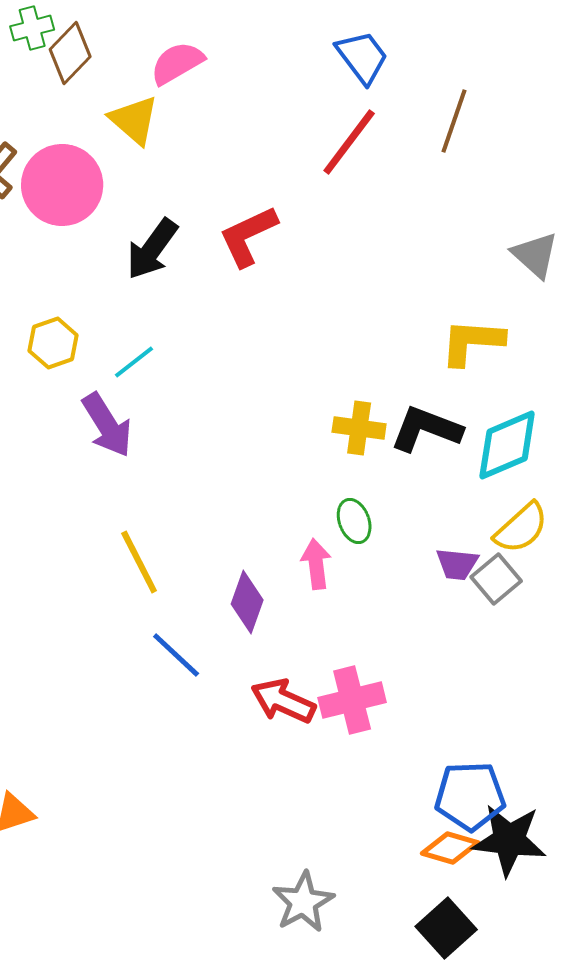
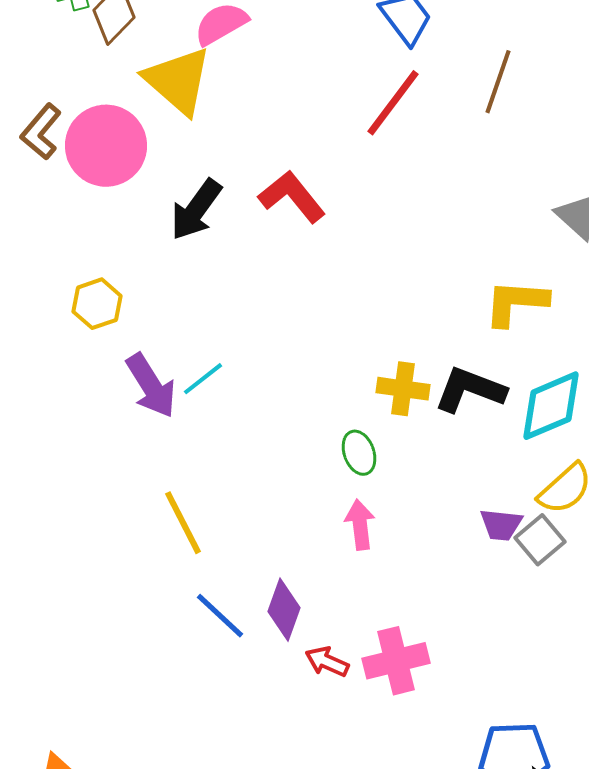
yellow triangle: (134, 120) -> (178, 81), size x1.4
red L-shape: (248, 236) -> (292, 197), turned 76
cyan line: (134, 362) -> (203, 379), moved
green ellipse: (354, 521) -> (359, 453), moved
purple diamond: (247, 602) -> (284, 610), moved
red arrow: (283, 701) -> (327, 662), size x0.7

